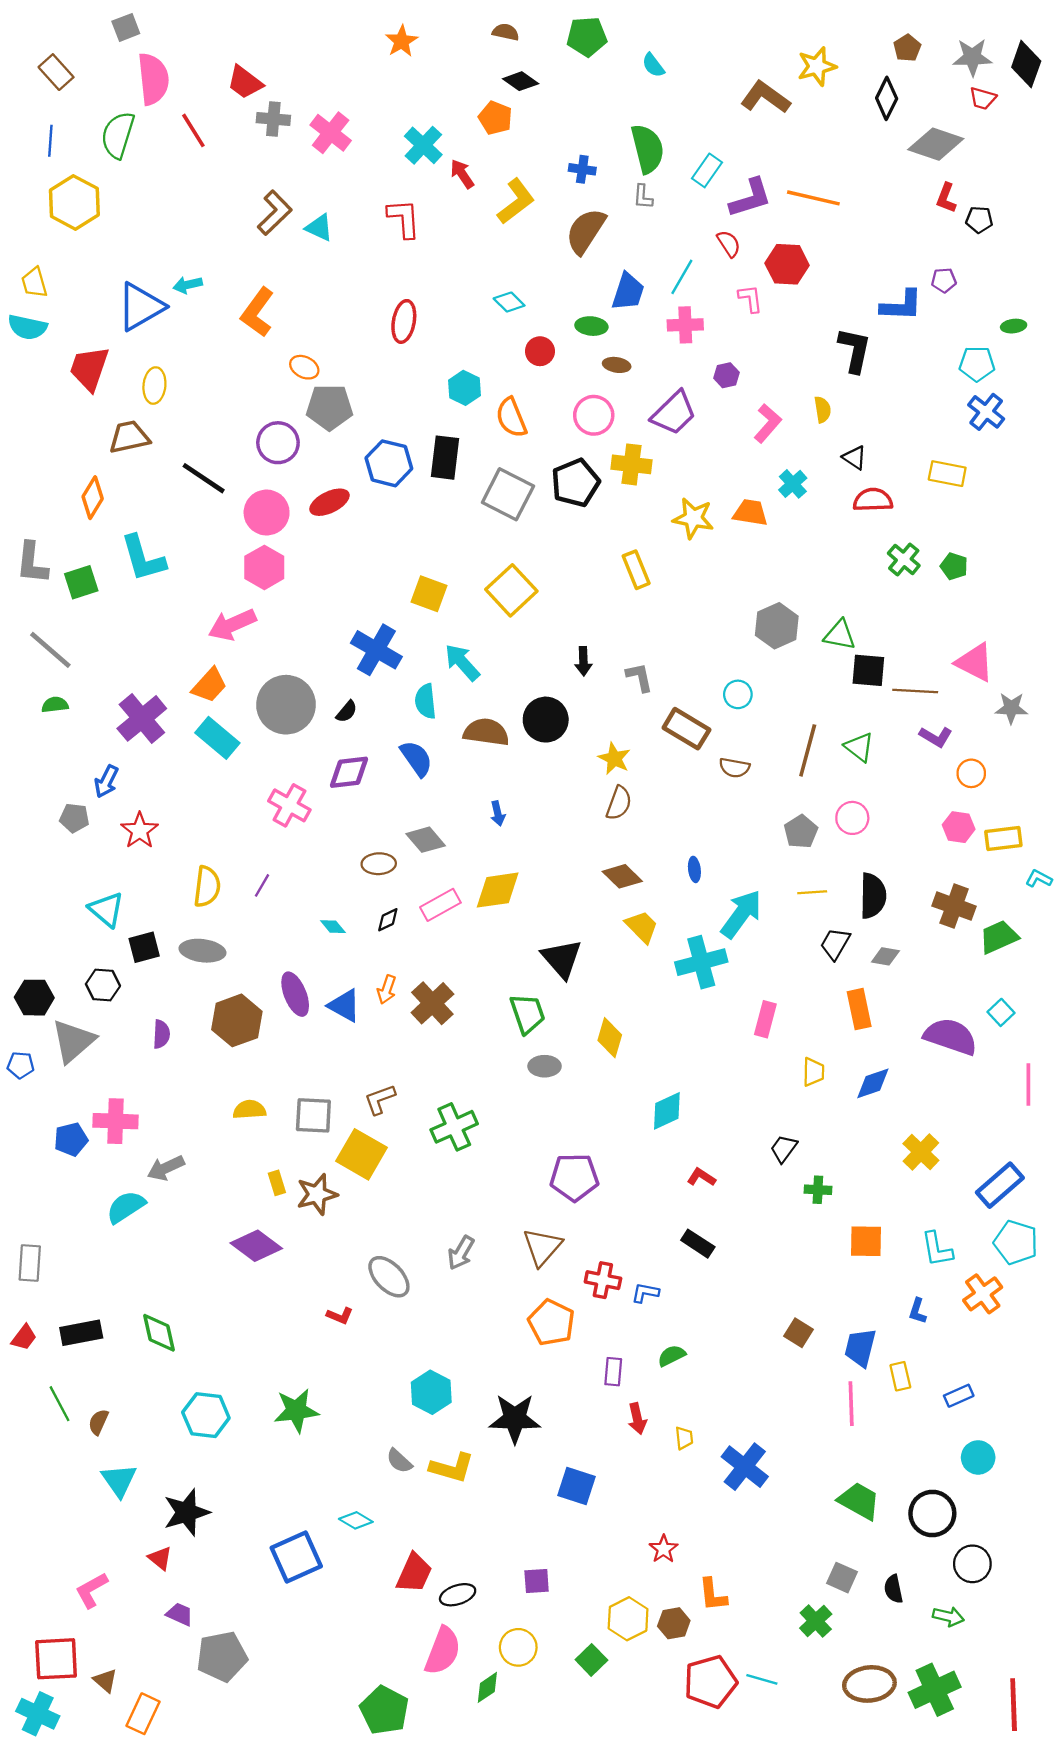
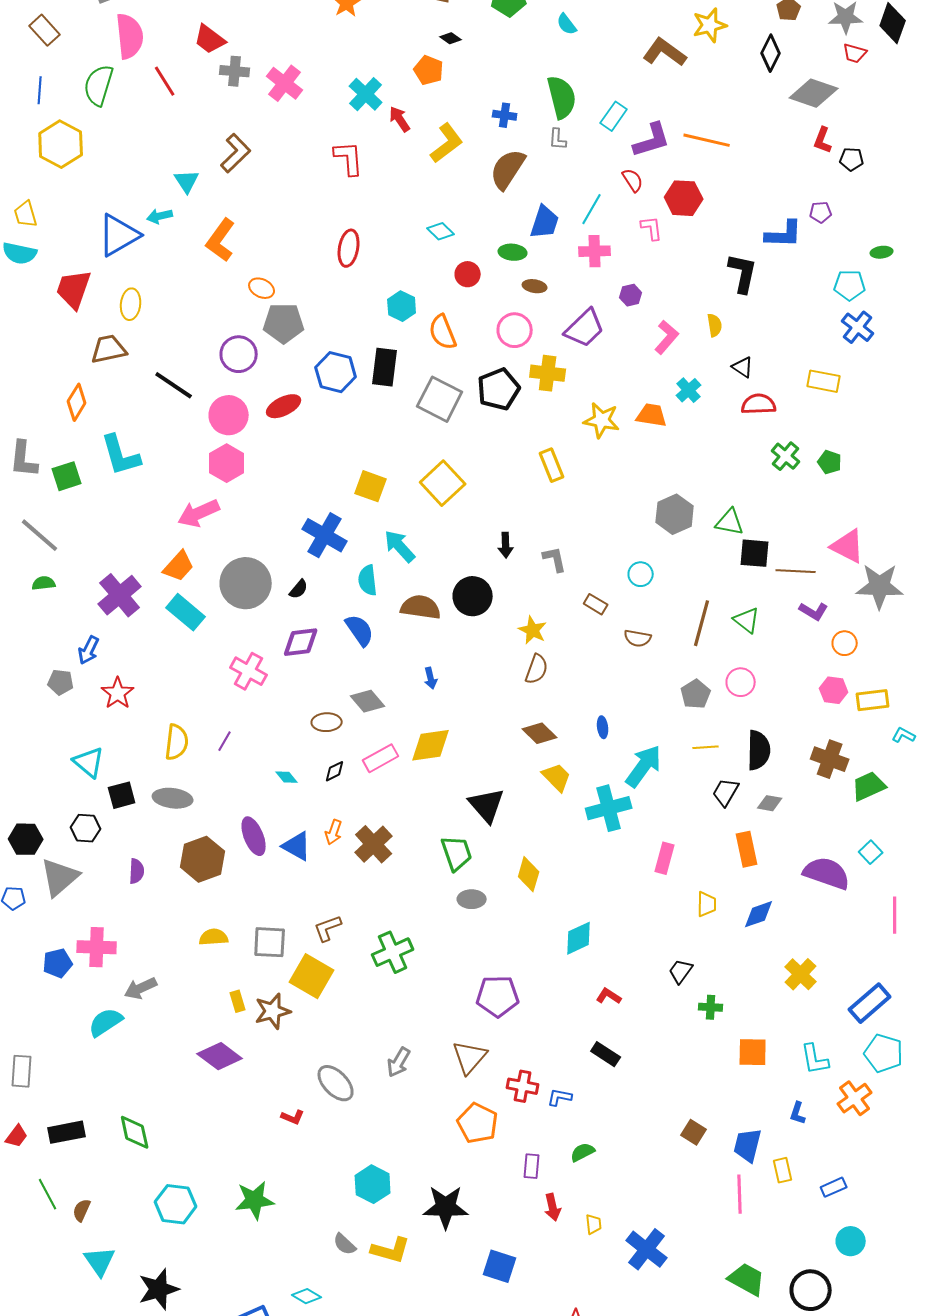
black diamond: (521, 81) -> (451, 38), size x0.7
cyan triangle: (319, 228) -> (187, 181), moved, turned 32
gray star: (1011, 708) -> (880, 586), size x1.6
brown rectangle: (686, 729) -> (596, 604), size x0.6

